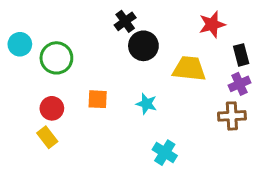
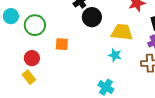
orange square: (98, 99) -> (62, 44), moved
cyan star: (146, 104) -> (115, 55), moved

